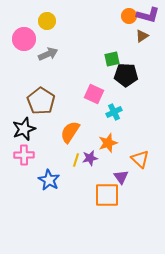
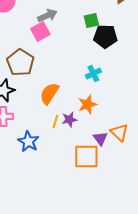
gray arrow: (48, 54) -> (47, 15), moved
pink square: (94, 94) -> (40, 31), moved, turned 36
orange triangle: (140, 159) -> (119, 132), moved

